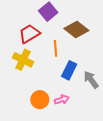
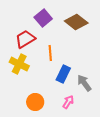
brown diamond: (76, 29) -> (76, 22), moved
pink arrow: (62, 100) -> (68, 102), moved, turned -40

